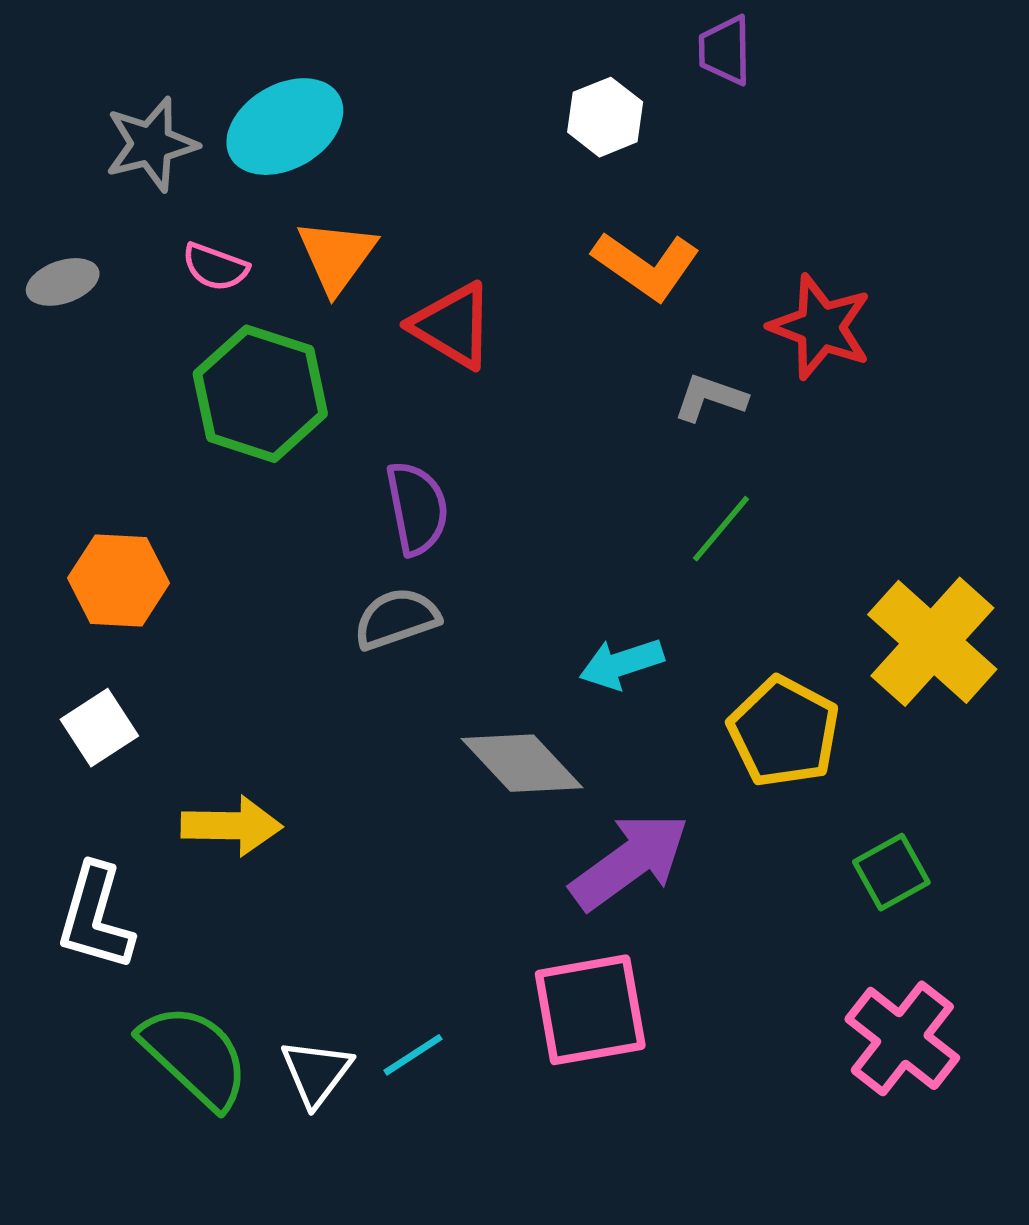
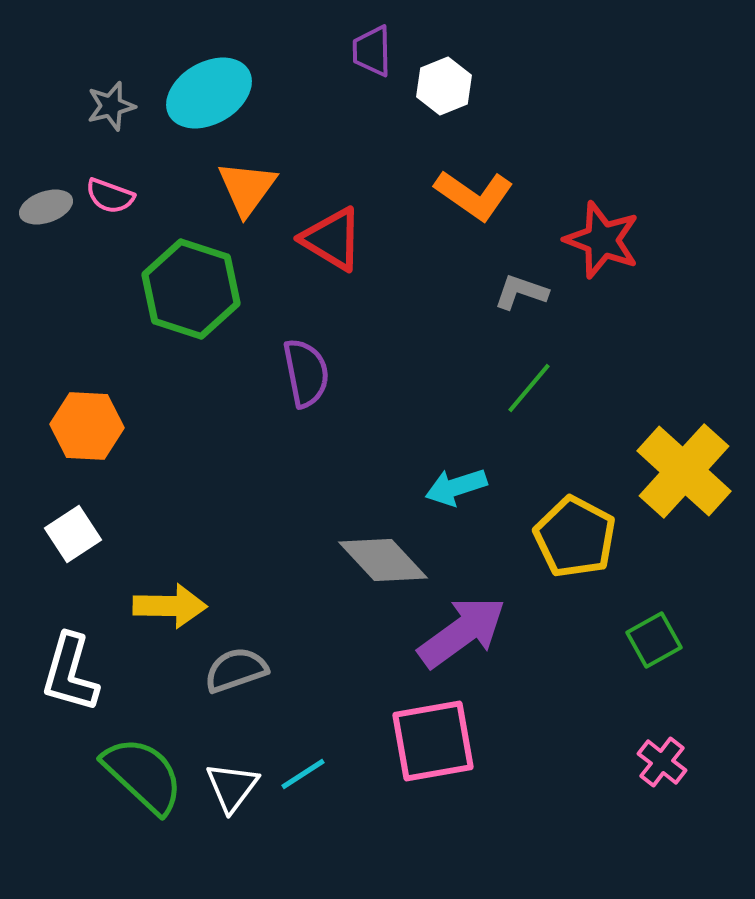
purple trapezoid: (725, 50) -> (372, 51), moved
gray star: (151, 144) -> (111, 106), size x0.7
pink semicircle: (215, 267) -> (110, 196), moved
gray semicircle: (397, 619) -> (236, 670), moved
pink cross: (902, 1038) -> (662, 762), size x0.6

